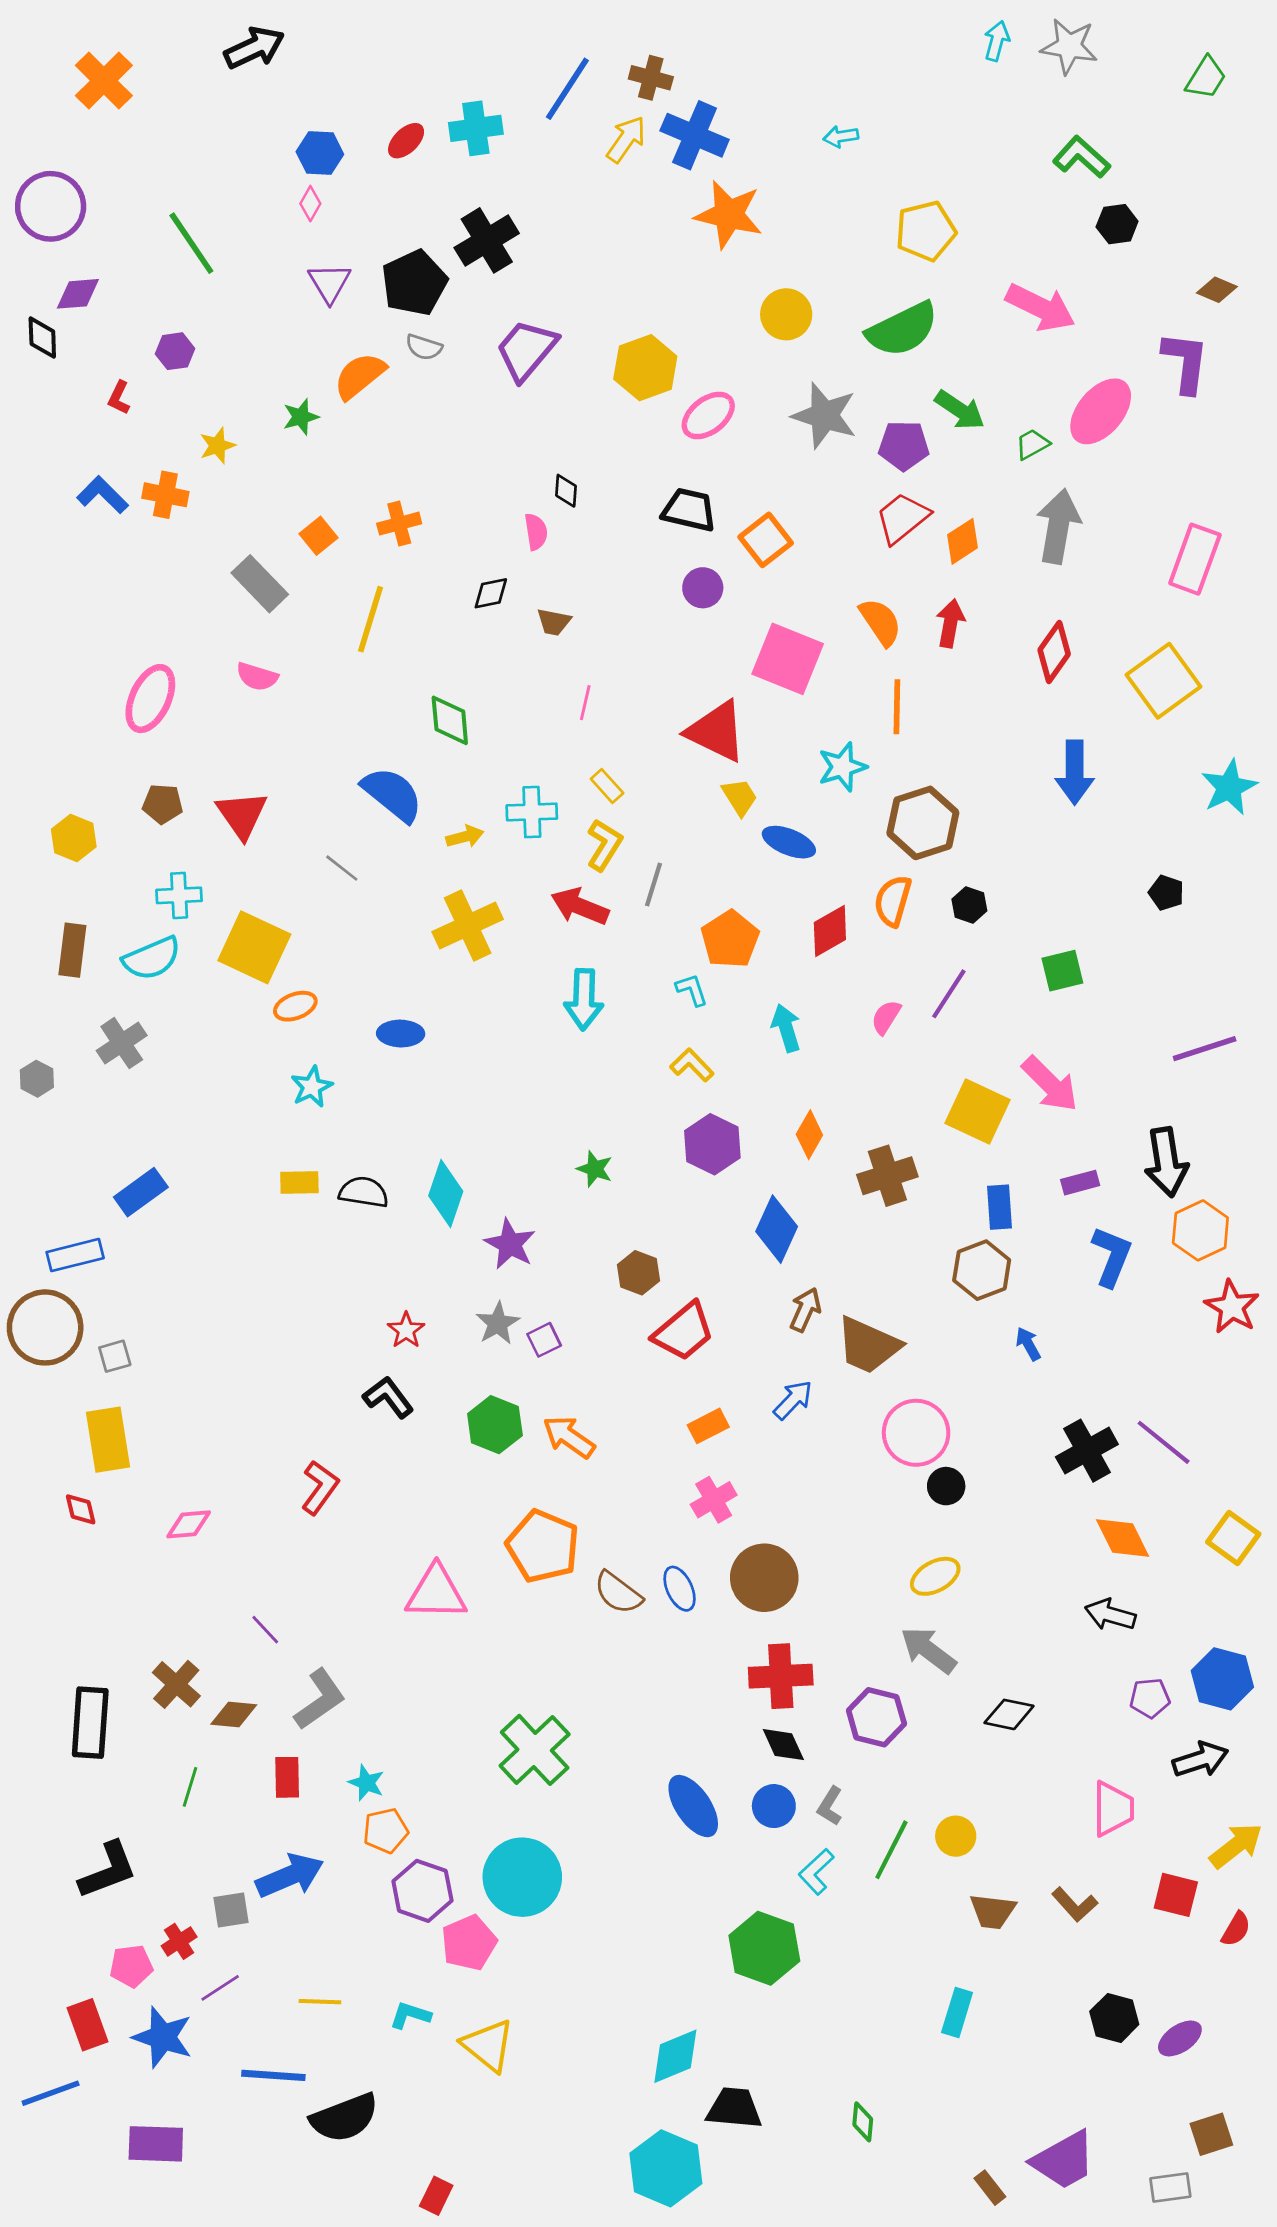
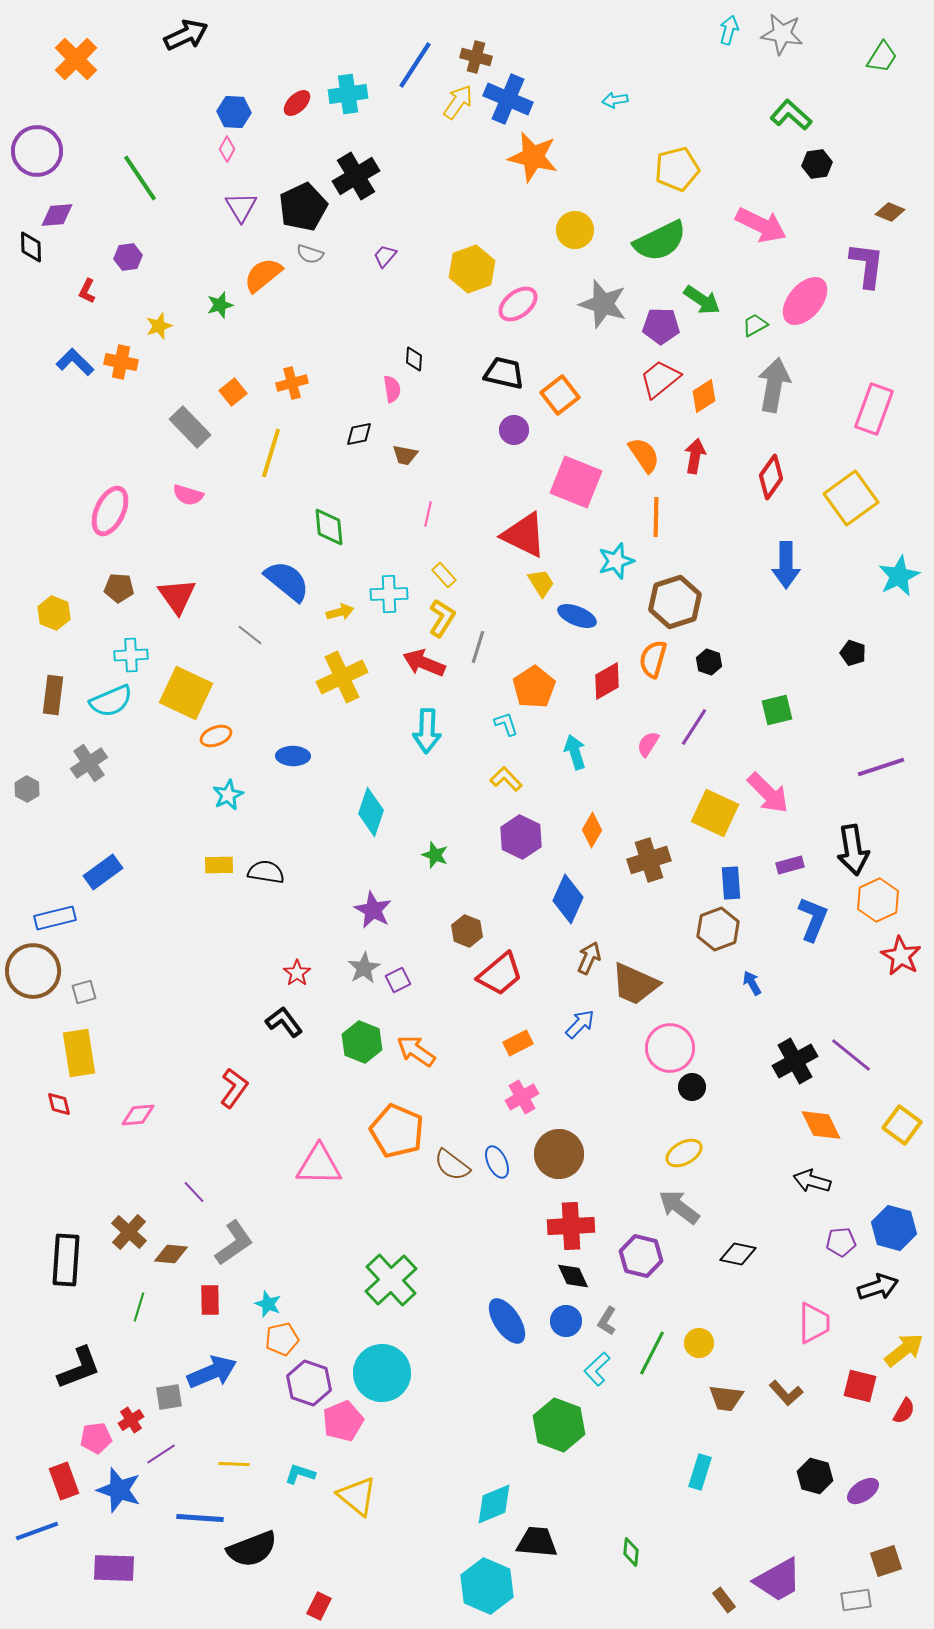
purple trapezoid: (526, 350) -> (385, 256), size x0.5
cyan diamond: (446, 1193) -> (371, 812), moved

